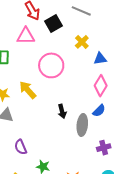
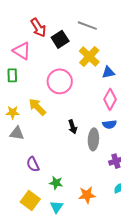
pink triangle: (26, 36) -> (22, 51), moved, turned 36
yellow cross: (82, 42) -> (89, 57), size x1.5
blue semicircle: (99, 111) -> (110, 124), turned 40

